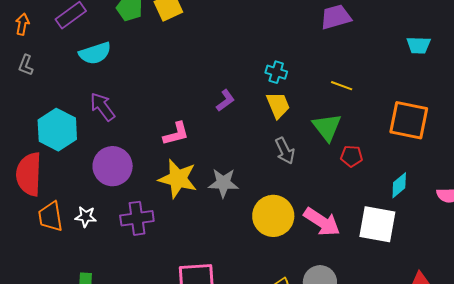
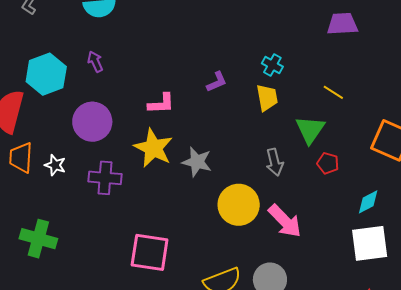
purple arrow: (103, 107) -> (95, 62), size x0.7
gray arrow: (285, 151) -> (275, 162), moved
white square: (377, 224) -> (370, 243), moved, turned -30

